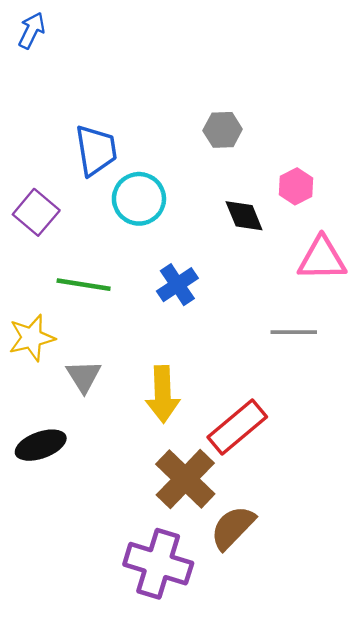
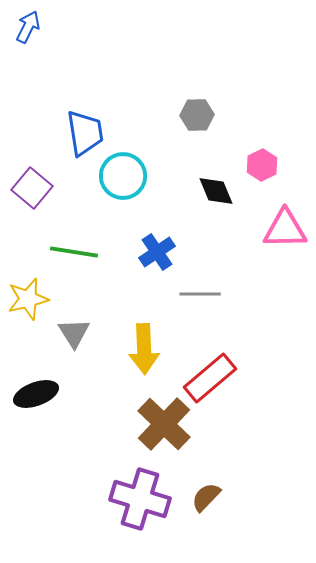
gray line: (294, 332) -> (200, 294), moved
brown semicircle: (233, 528) -> (206, 497), moved, size x0.7

